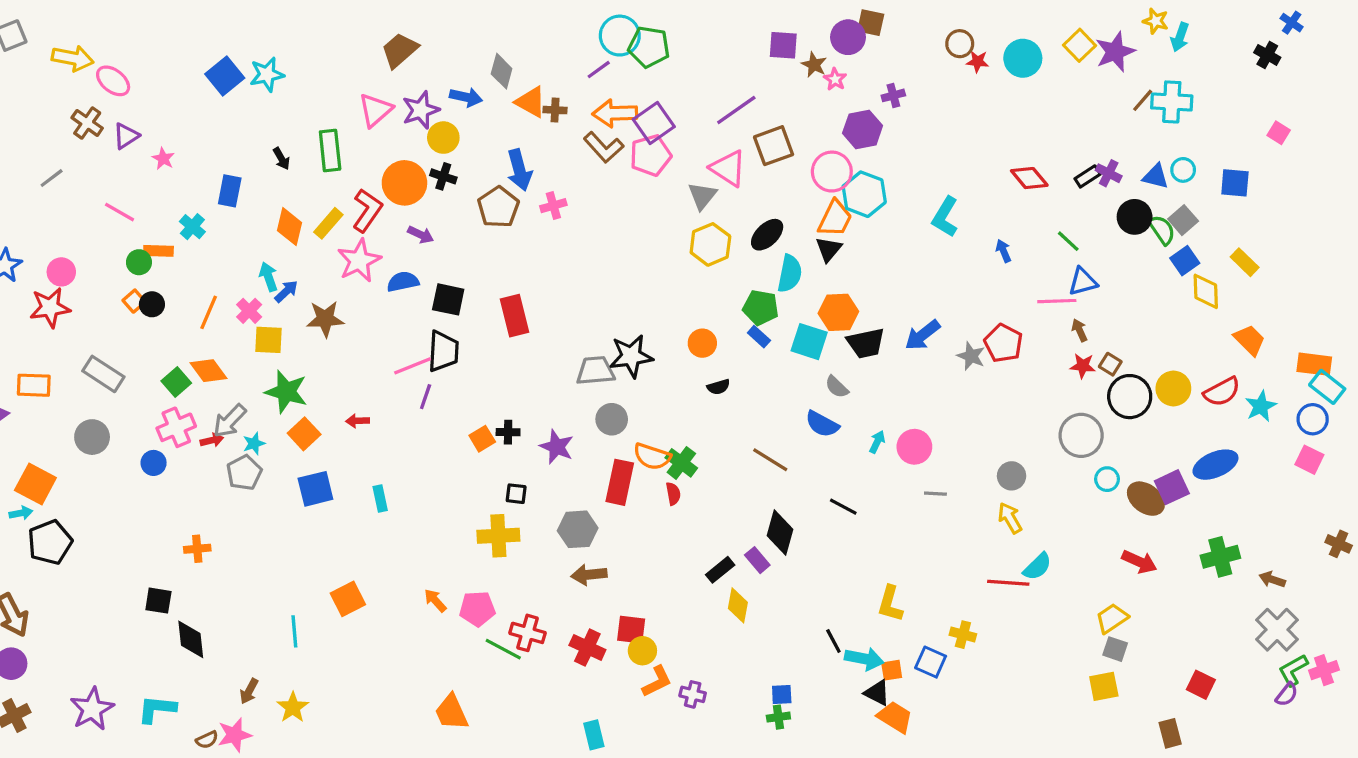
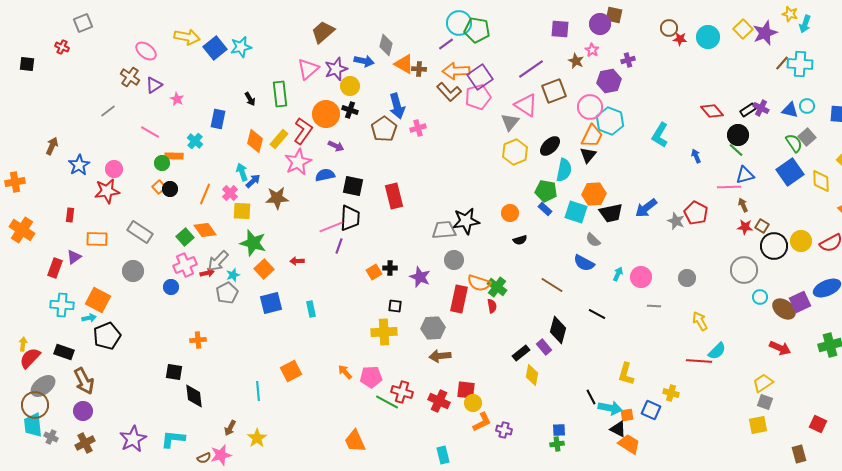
yellow arrow: (73, 58) -> (187, 37), moved
brown star: (814, 65) -> (576, 61), moved
black circle: (1135, 217) -> (738, 135), moved
blue square: (1185, 261) -> (790, 172), moved, size x1.5
gray circle: (1012, 476) -> (687, 278), moved

